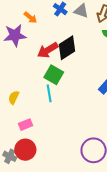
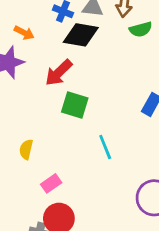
black diamond: (67, 48) -> (81, 35), moved, turned 55
cyan line: (49, 93) -> (105, 147), moved

